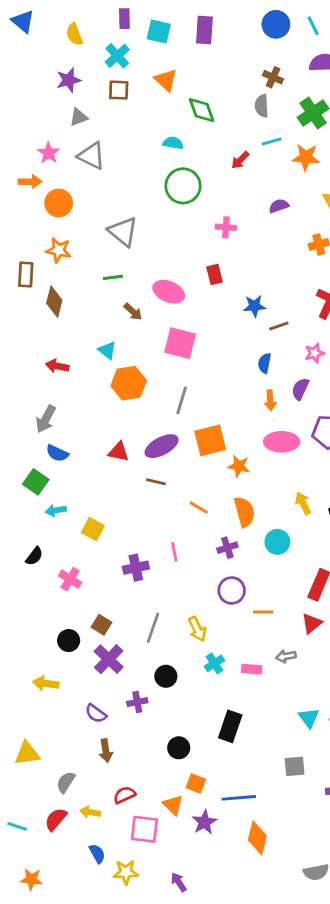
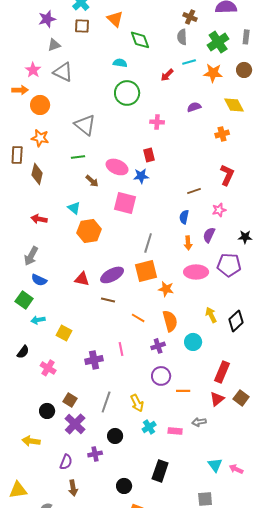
blue star: (255, 306) -> (141, 176), moved
gray line: (182, 400) -> (148, 243), moved
purple semicircle: (96, 713) -> (66, 462), turned -105

